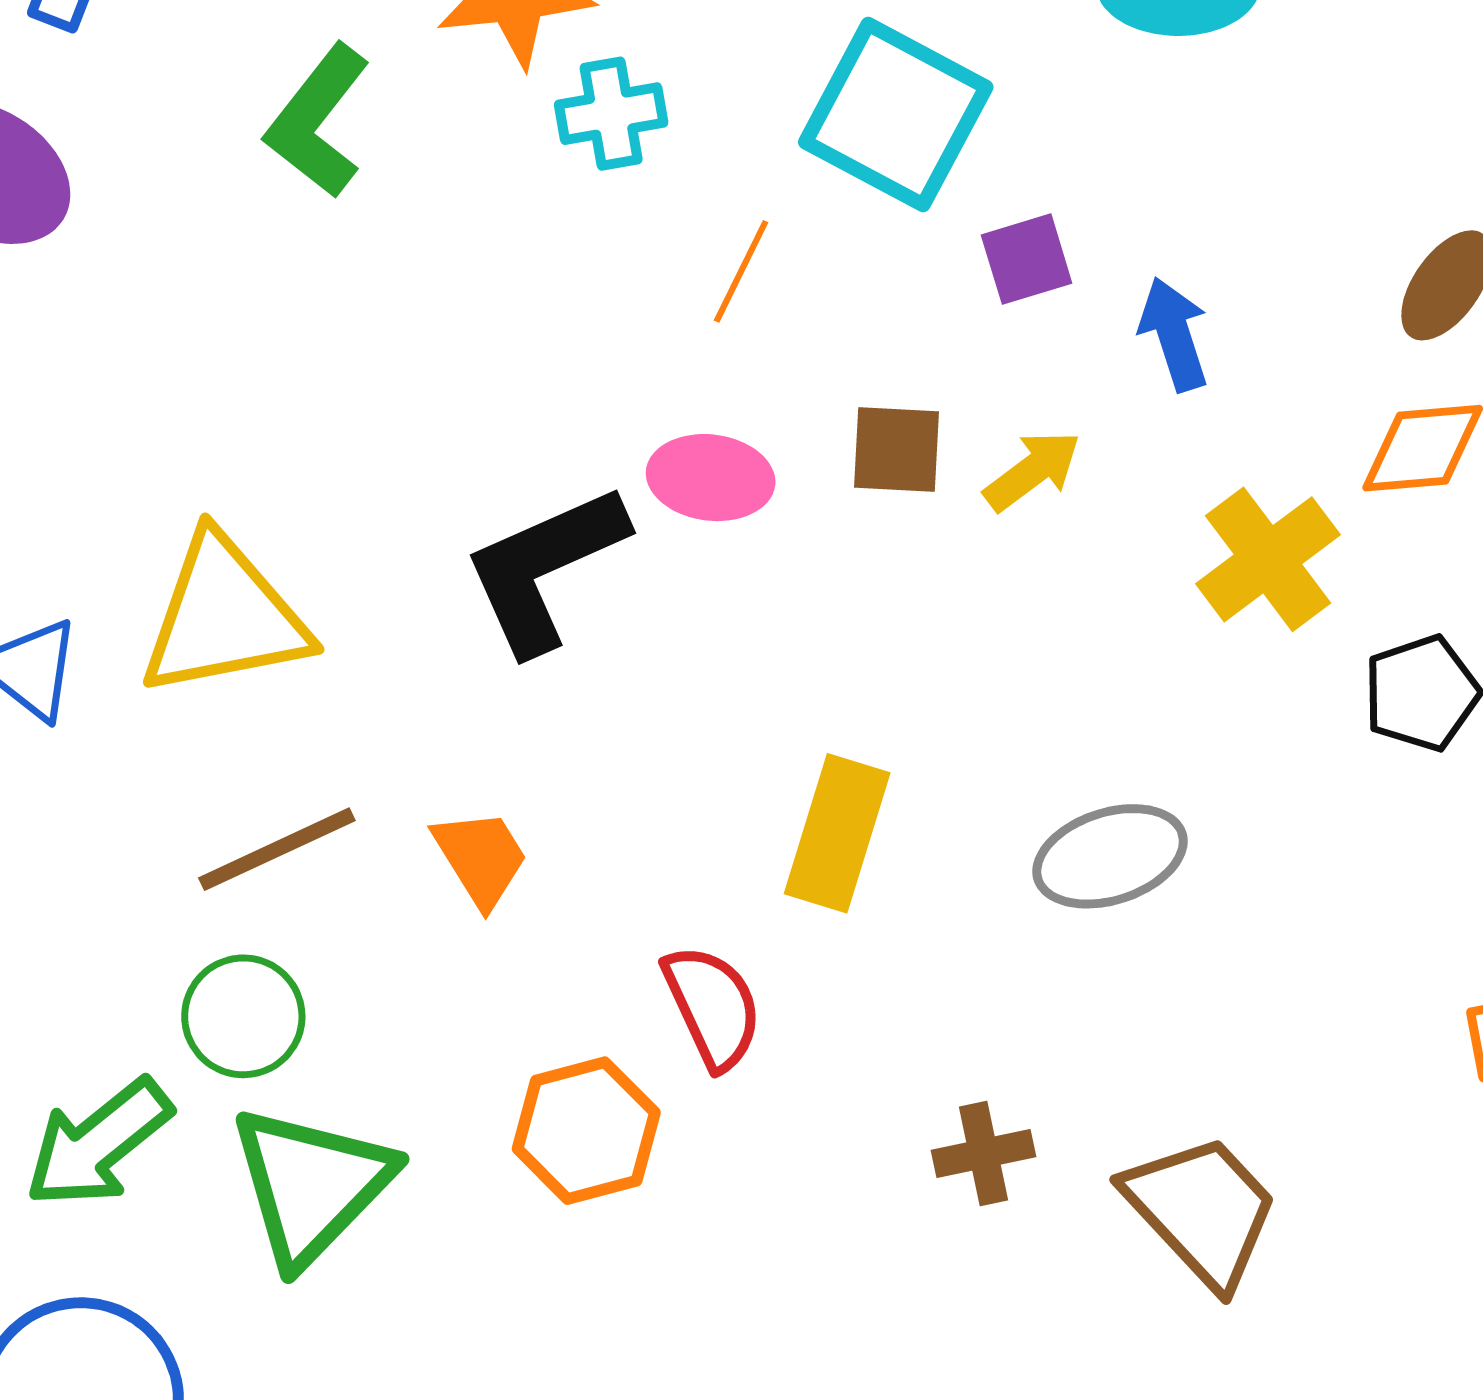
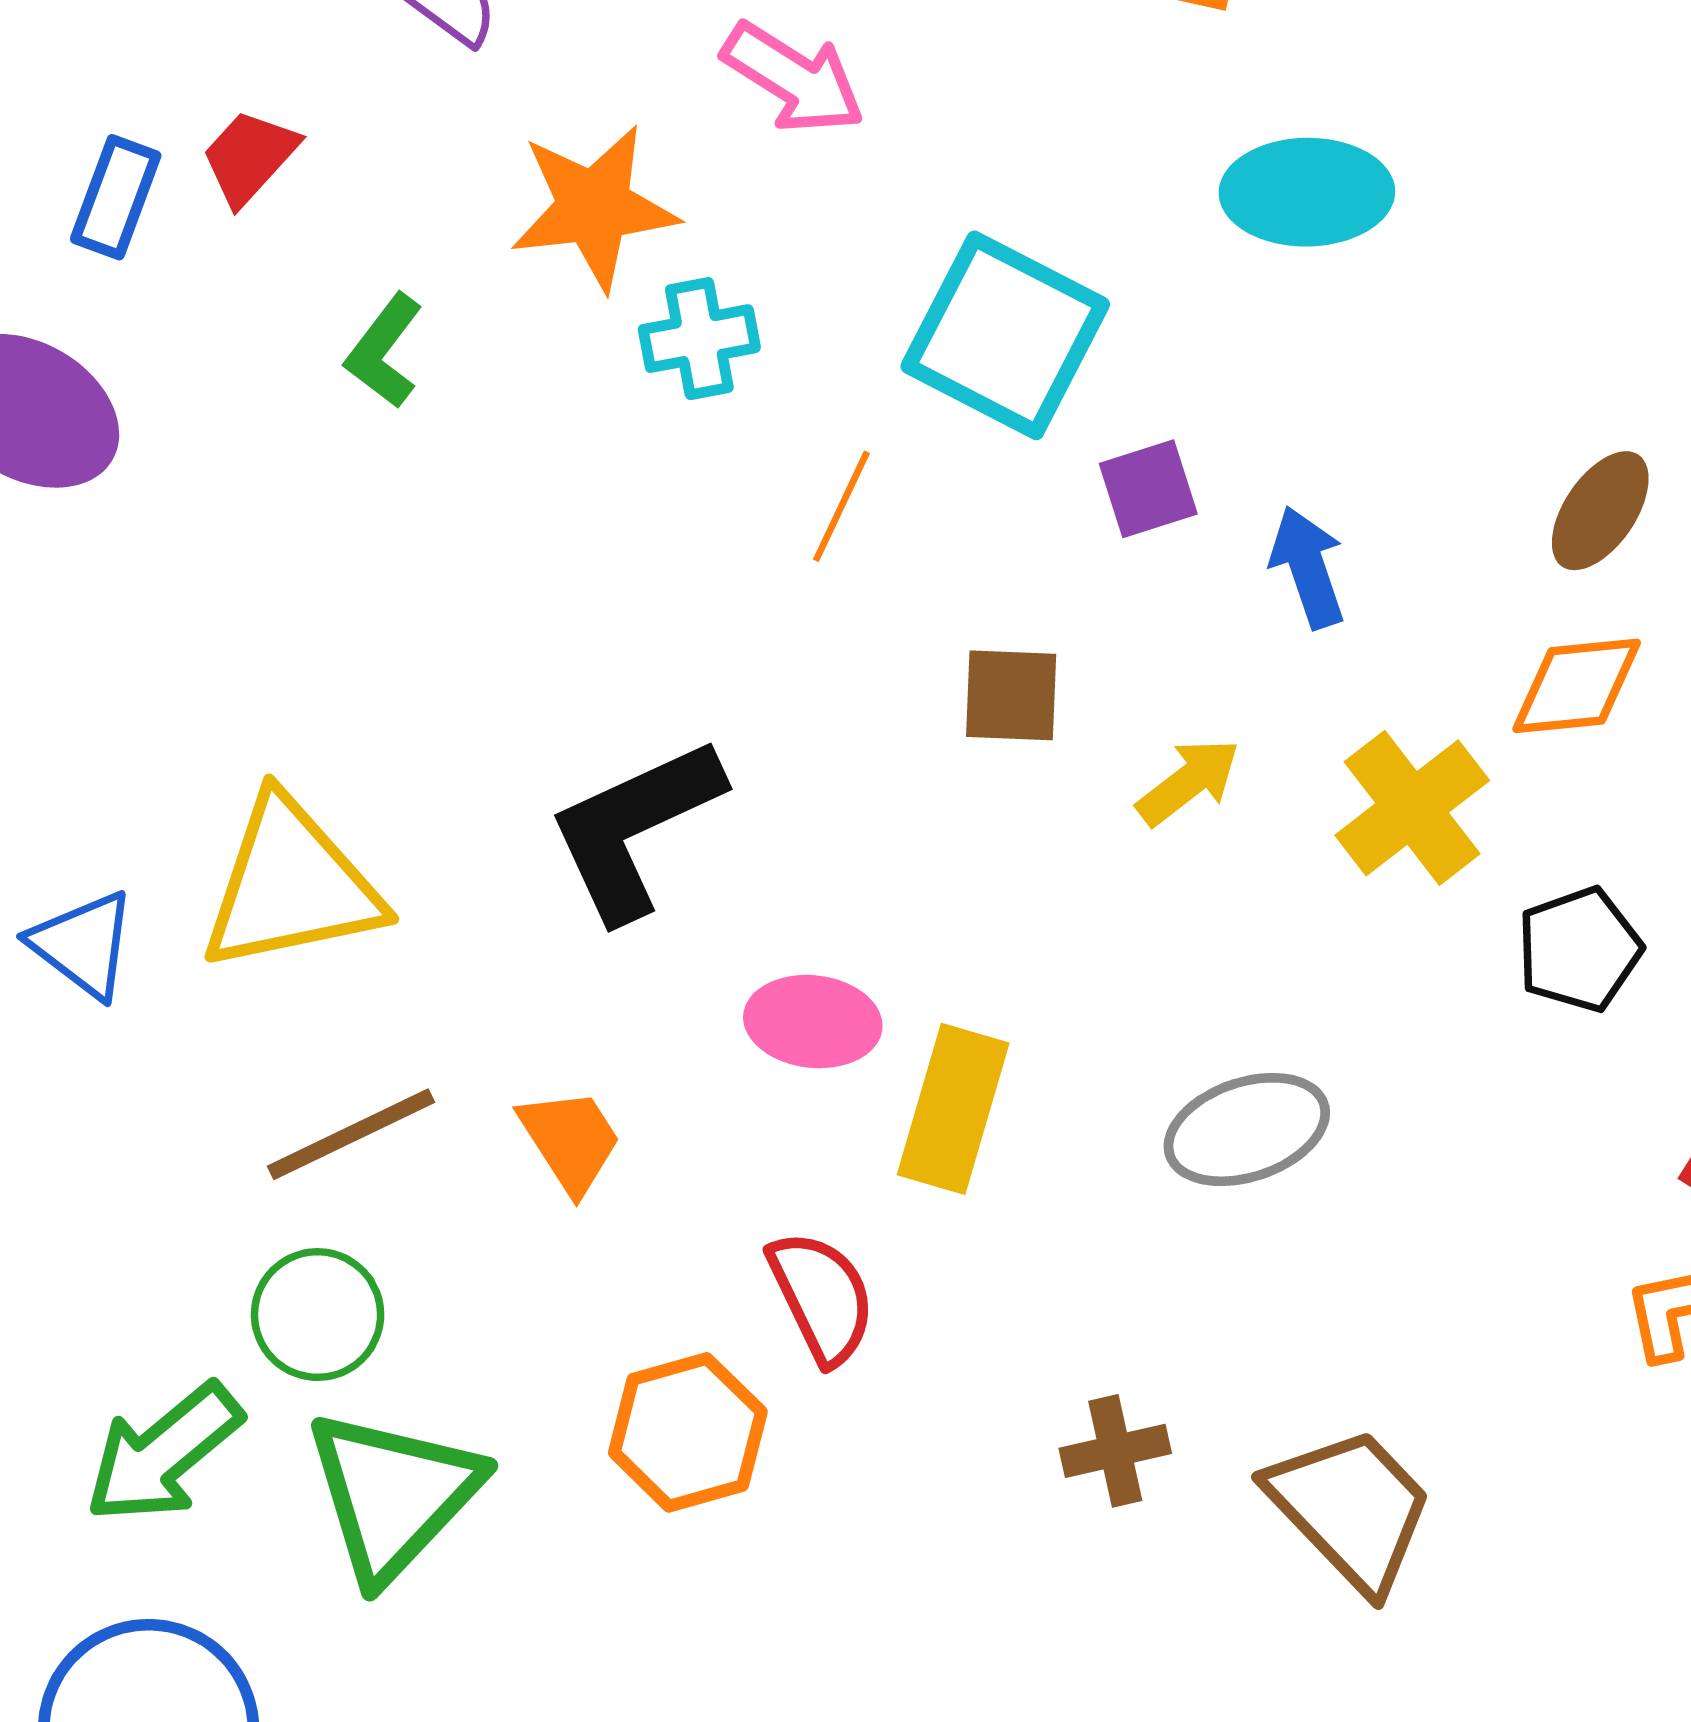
green L-shape: (318, 121) -> (384, 351), size x0.7
yellow arrow: (1032, 471) -> (1188, 782), moved
pink ellipse: (711, 478) -> (813, 1022), moved

